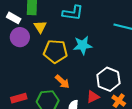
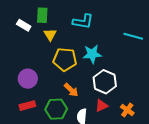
purple circle: (20, 37) -> (28, 79), moved
white hexagon: (108, 79) -> (105, 82), moved

